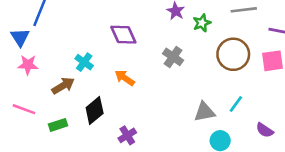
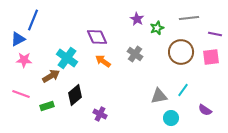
blue triangle: (20, 37) -> (18, 39), turned 35
cyan cross: (84, 62) -> (67, 58), size x1.5
orange arrow: (125, 78) -> (103, 61), moved
purple cross: (127, 135) -> (100, 114), turned -32

